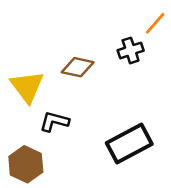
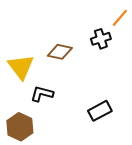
black rectangle: (129, 144) -> (100, 111), size x0.7

